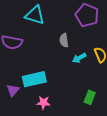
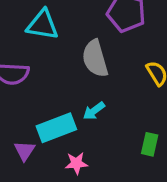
gray semicircle: (64, 40) -> (95, 59), size x1.6
cyan arrow: (79, 58) -> (94, 111), moved

